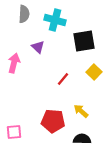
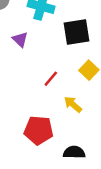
yellow arrow: (81, 111) -> (73, 104), moved

